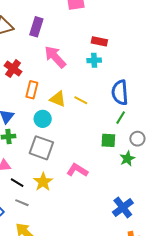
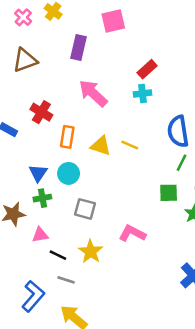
purple rectangle: (36, 27) -> (78, 48), moved
red rectangle: (99, 41) -> (147, 69), turned -49
cyan circle: (43, 119) -> (69, 173), moved
gray square: (41, 148) -> (85, 209), size x0.7

